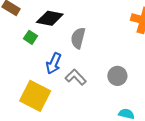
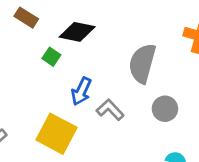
gray semicircle: (78, 38) -> (142, 63), moved, size x1.4

